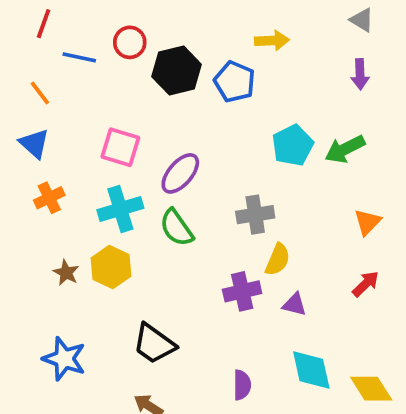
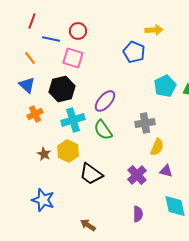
black hexagon: (177, 70) -> (62, 89), moved
pink square: (120, 147) -> (73, 58), moved
purple cross: (242, 291) -> (137, 175), moved, turned -30
black trapezoid: (154, 344) -> (91, 174), moved

